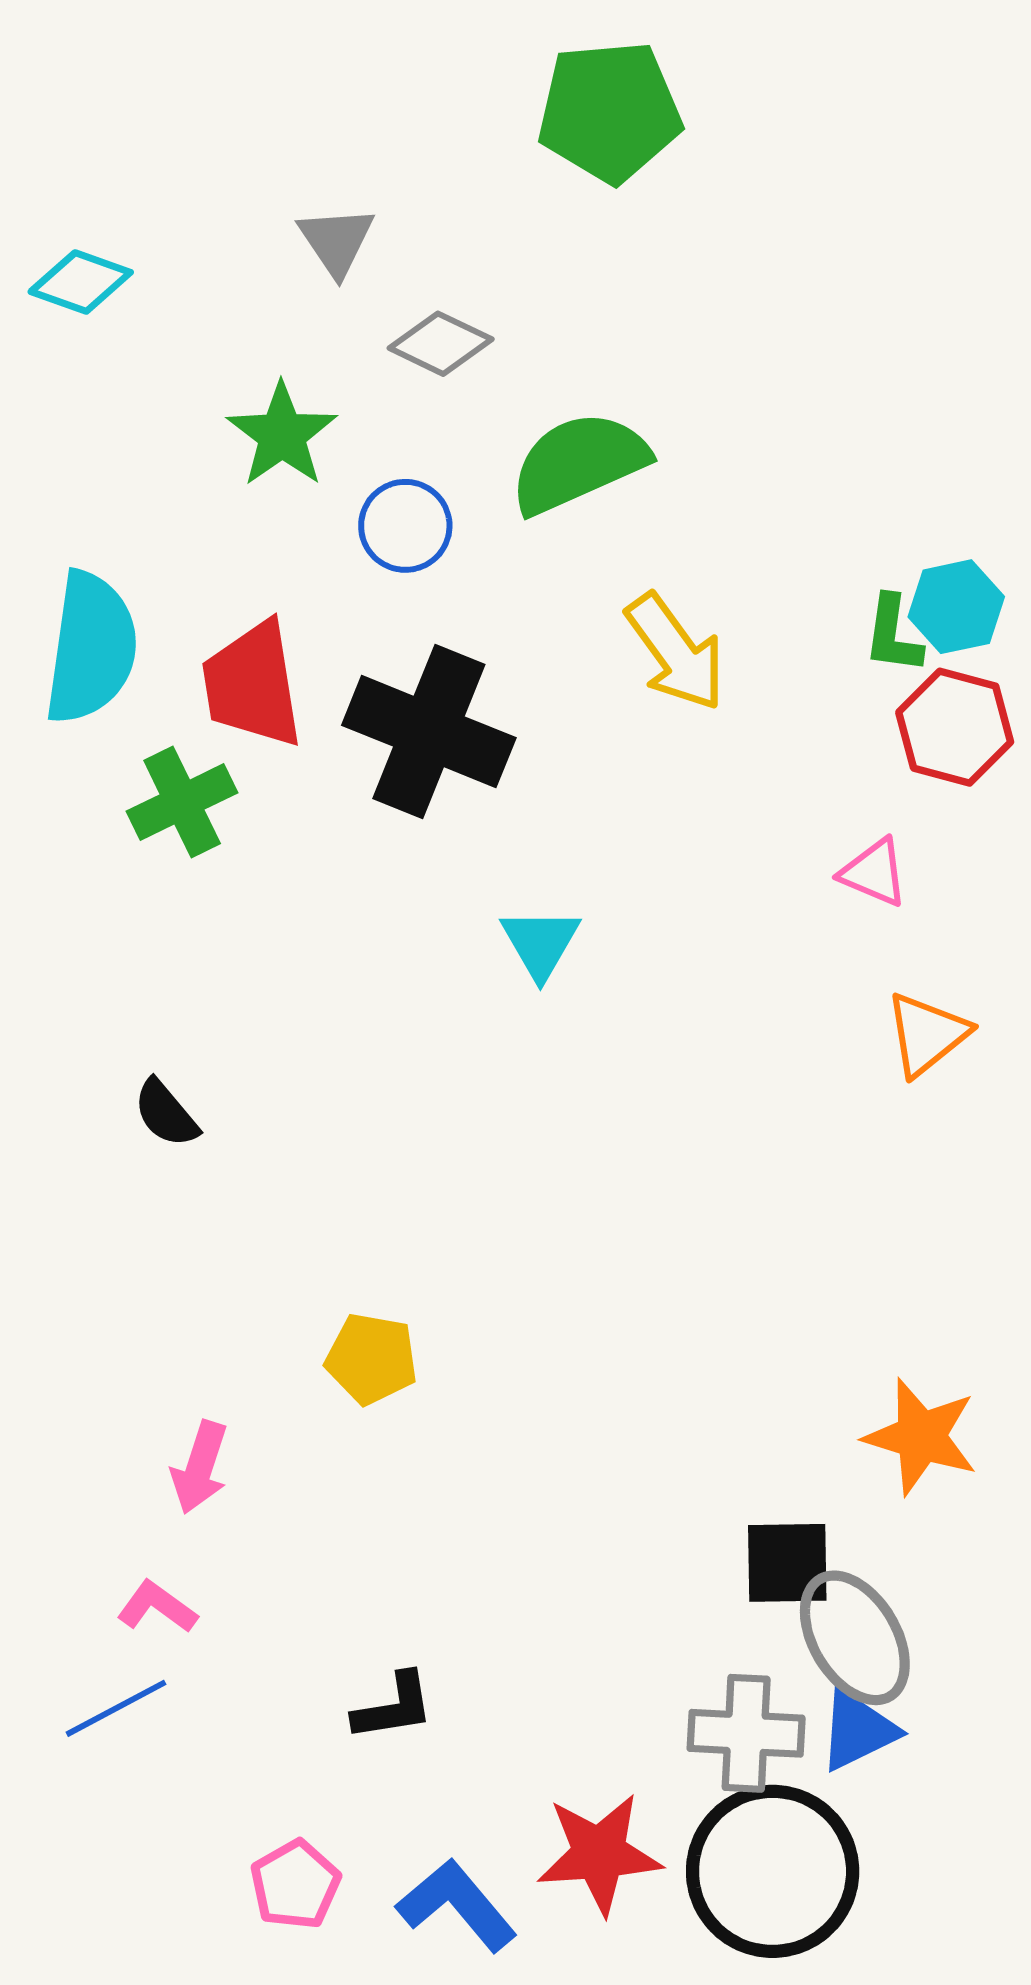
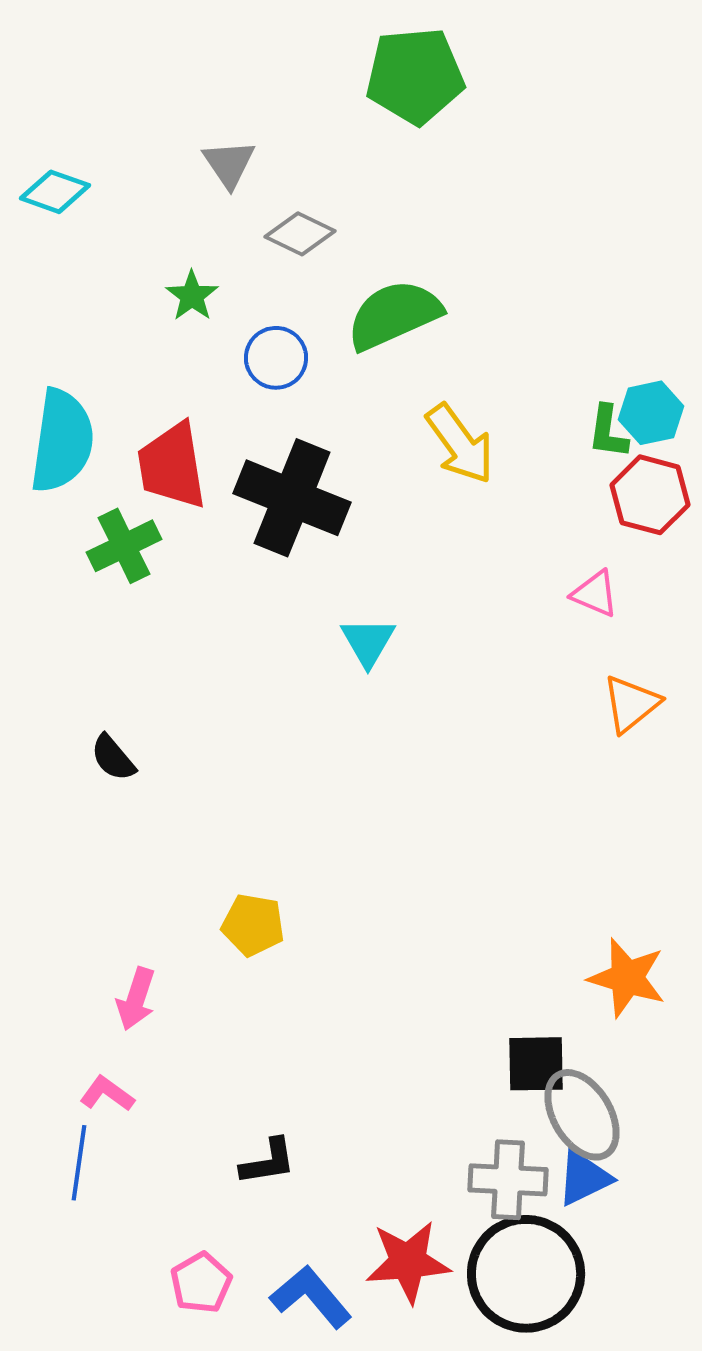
green star: (282, 435) -> (192, 296), size x0.7
blue line: (116, 1708) -> (79, 1163), turned -54

